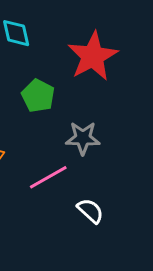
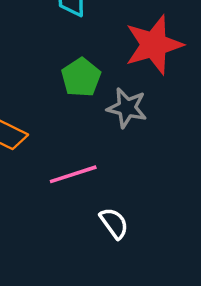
gray star: (83, 138) -> (127, 108), moved

